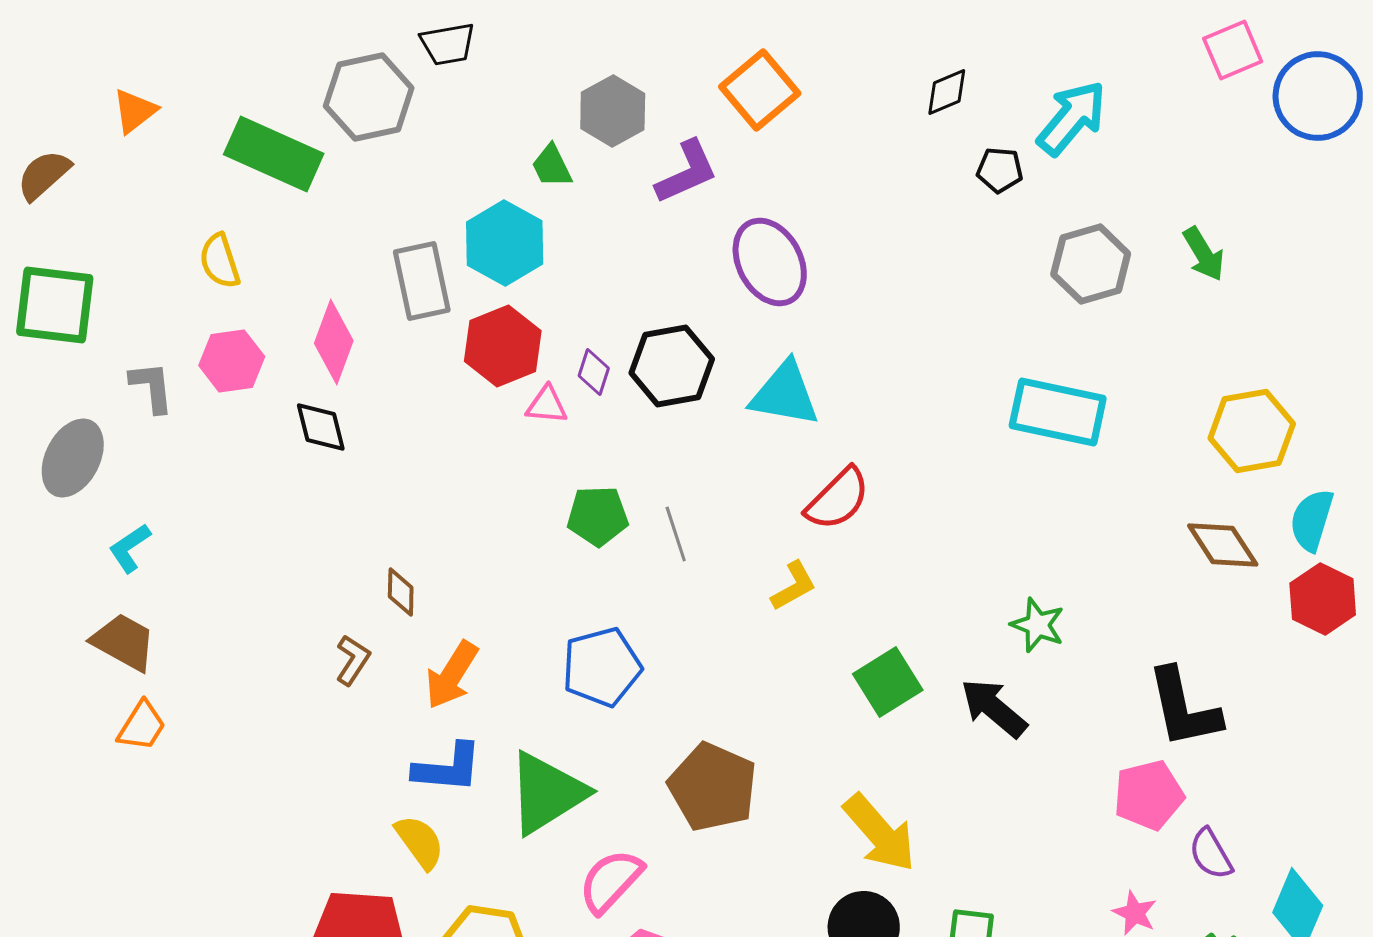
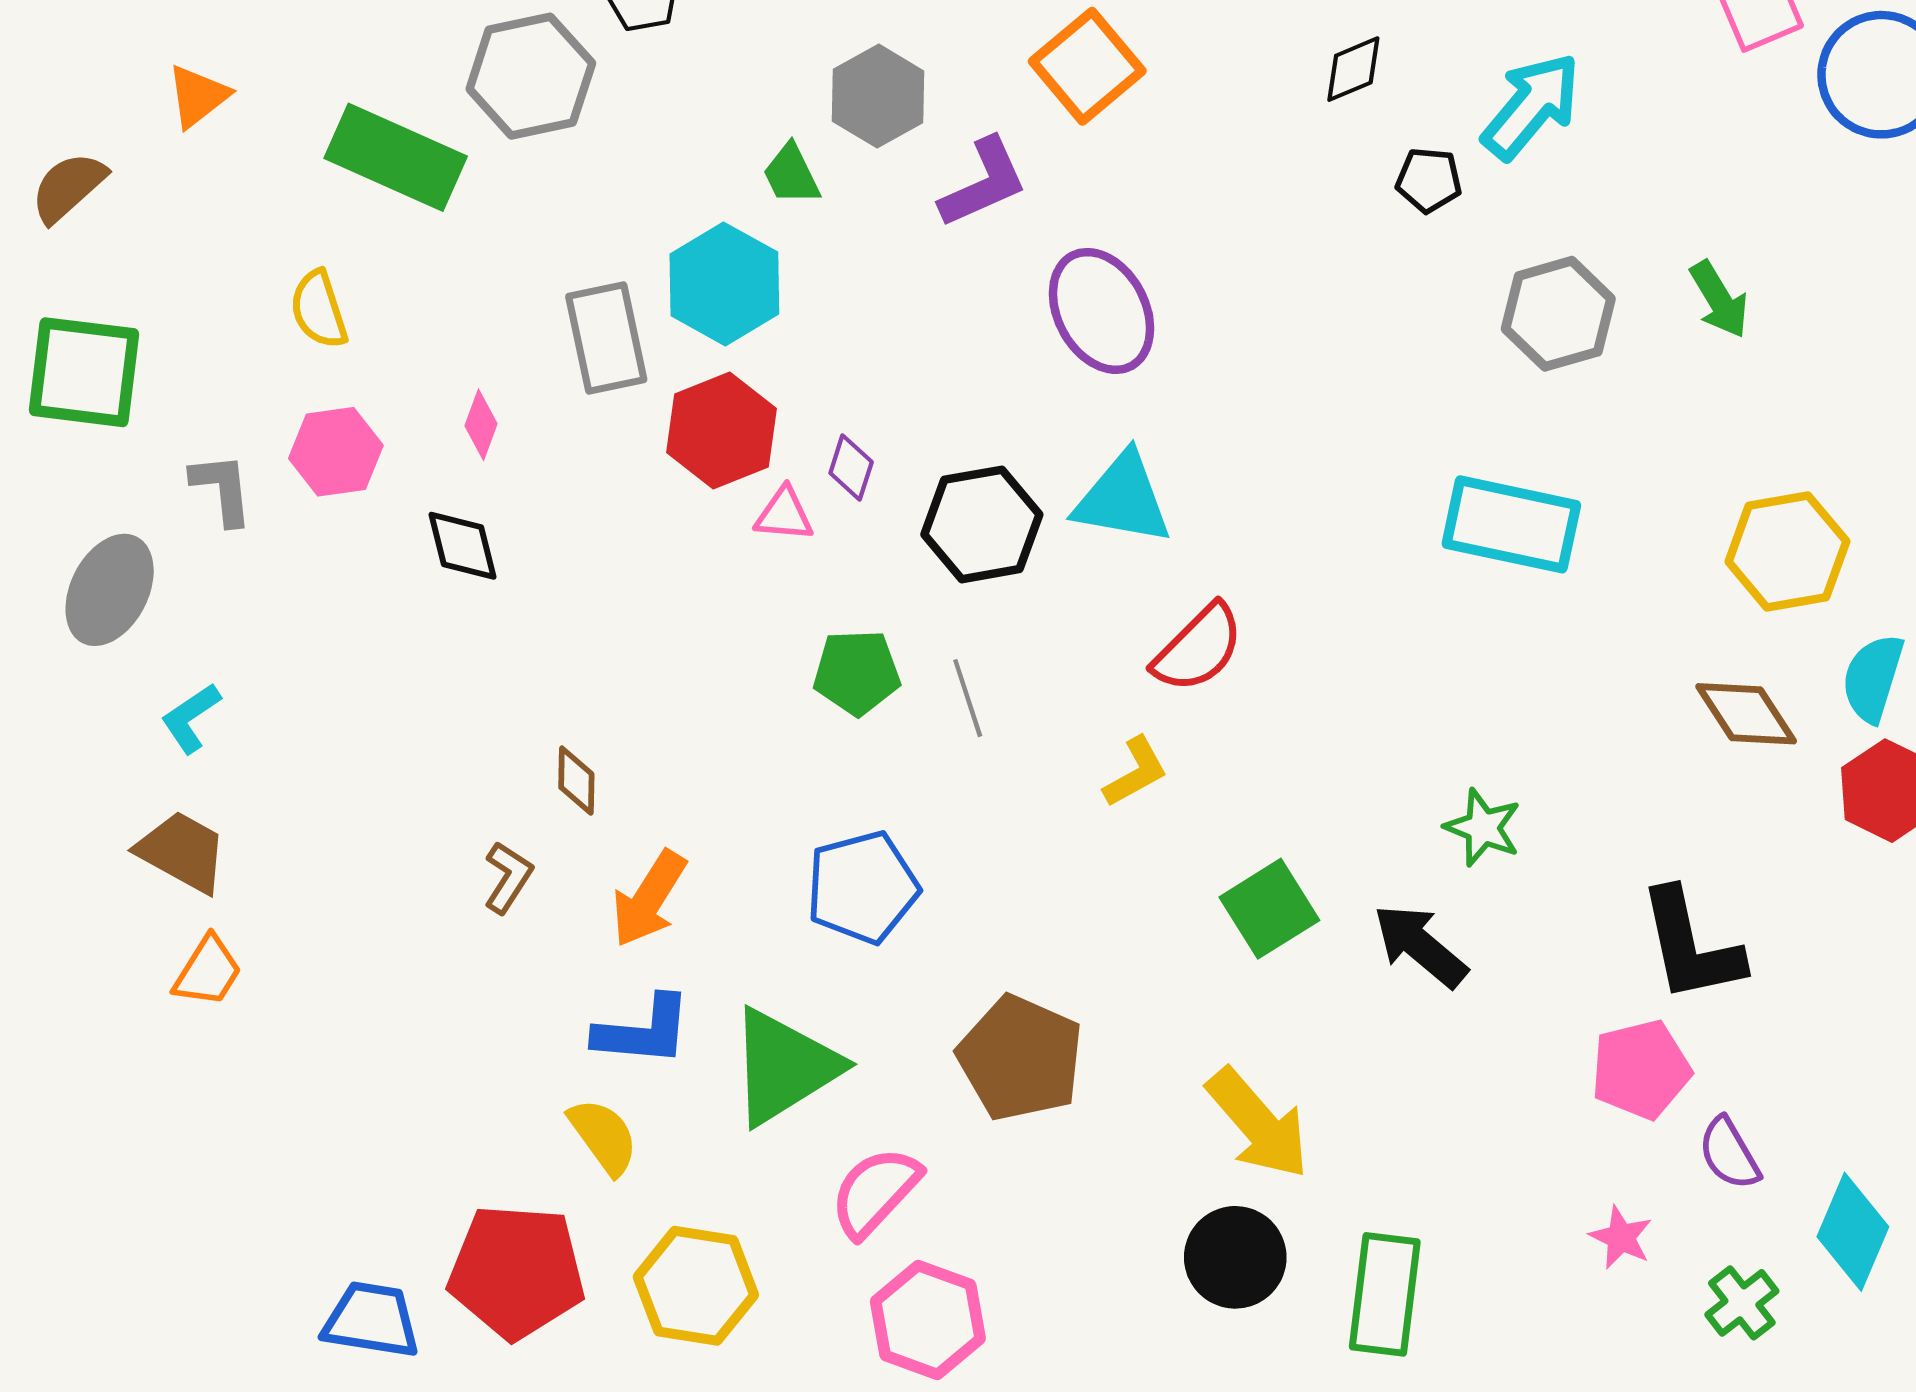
pink diamond: (334, 342) -> (481, 425), size x0.6
black hexagon: (672, 366) -> (982, 524), moved

